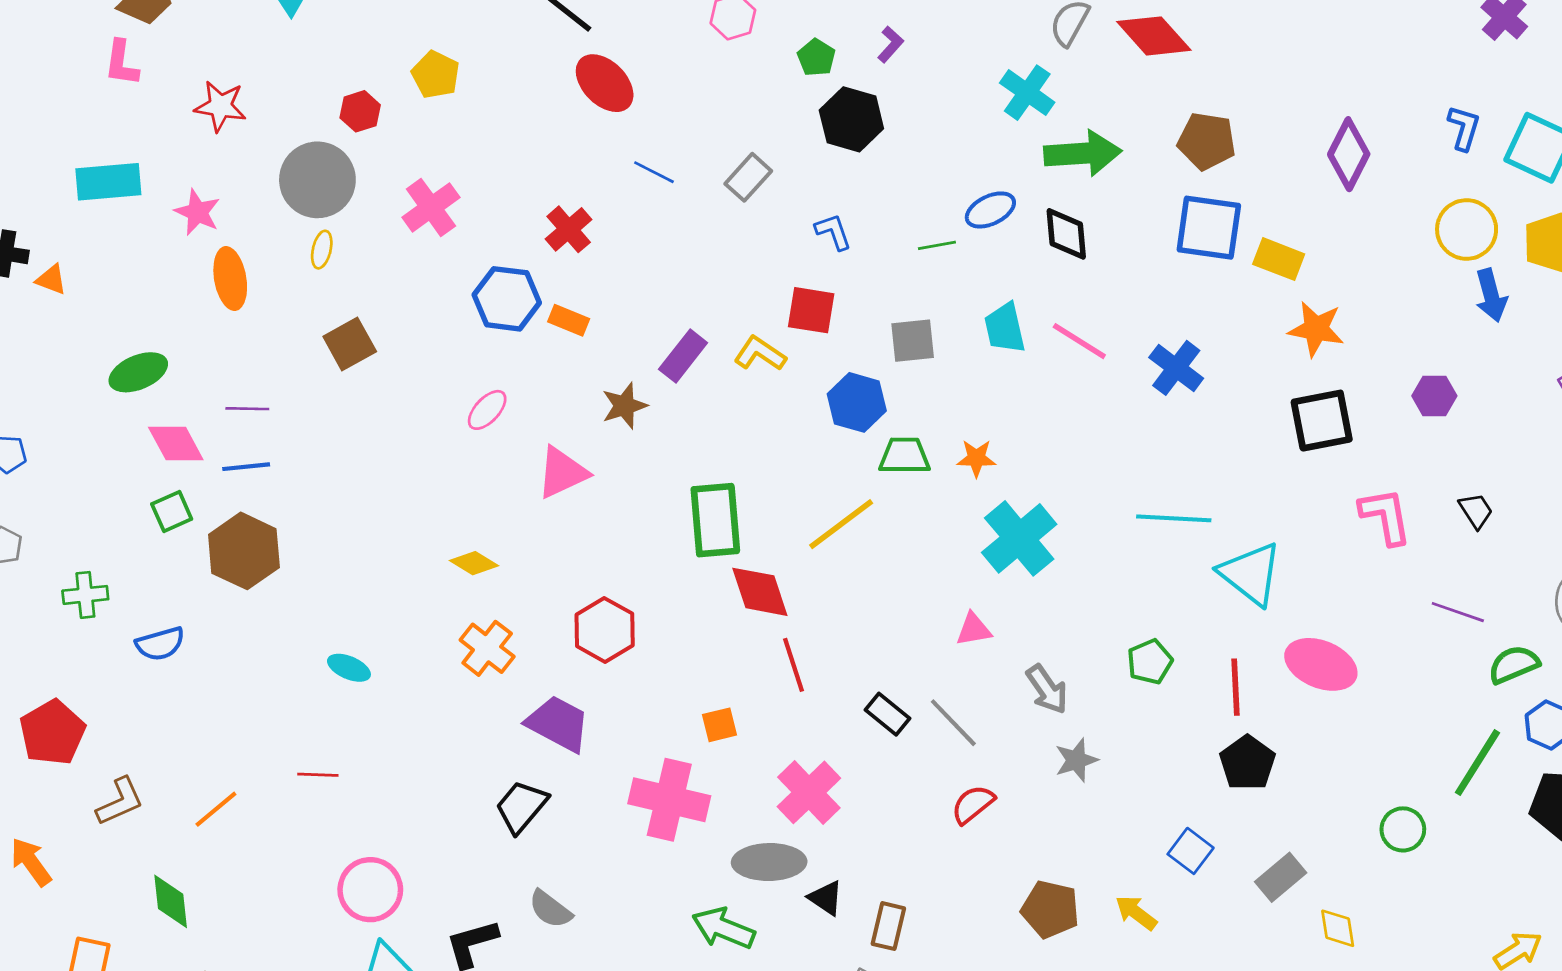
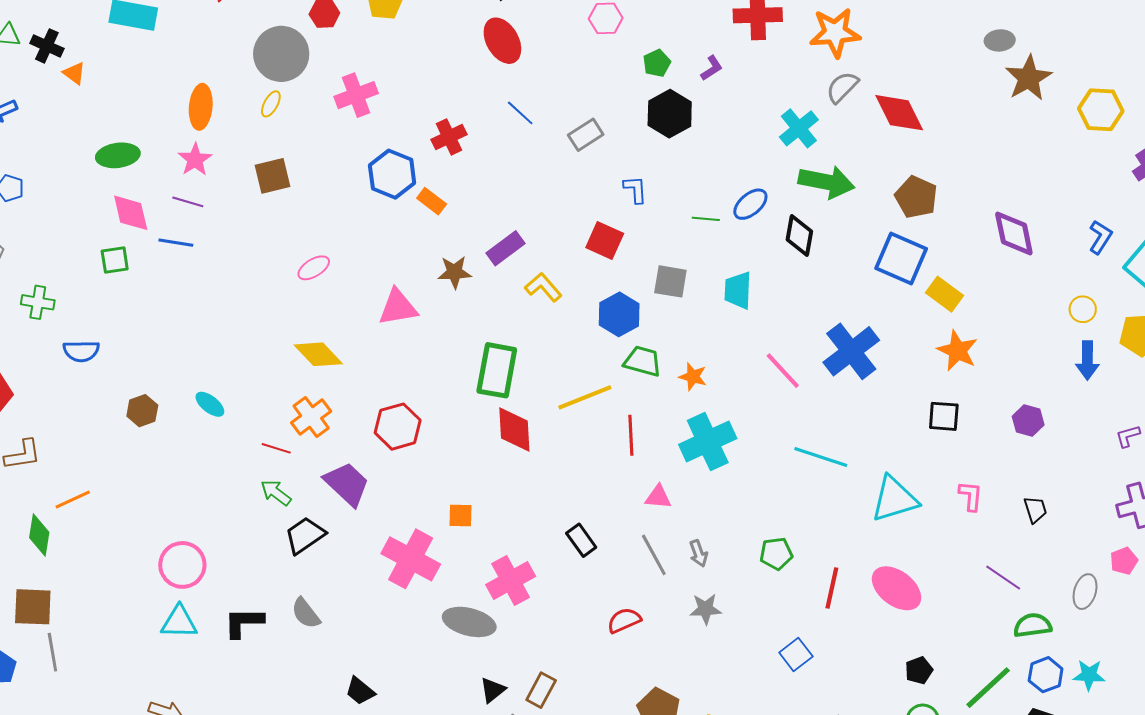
purple diamond: (1349, 154) -> (1014, 234), turned -54
blue ellipse: (990, 210) -> (750, 204), turned -30
pink star: (197, 212) -> (195, 160), moved
yellow circle: (1467, 229) -> (1083, 309), size x0.6
pink line: (1079, 341) -> (783, 371), moved
yellow L-shape: (760, 354) -> (543, 287), moved
blue cross: (1176, 368) -> (851, 351), size x1.4
pink ellipse: (487, 410) -> (314, 268), moved
black square: (1322, 421) -> (944, 416), size x0.7
pink L-shape: (1386, 516) -> (971, 496), size x0.7
brown hexagon: (244, 551) -> (142, 411), moved, size x0.6
yellow diamond: (474, 563) -> (318, 354), size x1.4
cyan triangle: (1251, 574) -> (894, 499), moved, turned 50
red line: (793, 665) -> (631, 435), moved
gray arrow: (1047, 689) -> (698, 553), size x0.7
gray line: (953, 723) -> (654, 555), moved
black pentagon: (1247, 763) -> (919, 670), moved, size x0.7
red line: (318, 775) -> (276, 448), moved
orange line: (216, 809) -> (73, 499), moved
blue square: (1191, 851) -> (796, 654), moved
black triangle: (826, 898) -> (493, 690), moved, turned 32
green arrow: (723, 928) -> (276, 493), moved, size x0.7

